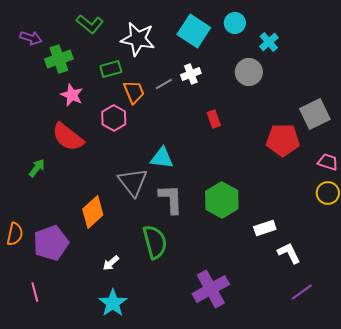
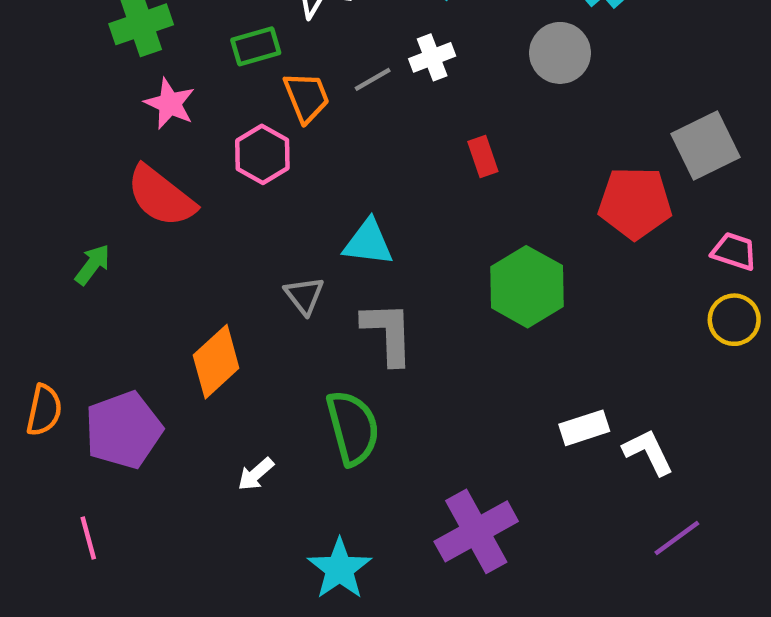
gray triangle: (133, 182) -> (304, 295), size x0.6
green hexagon: (222, 200) -> (527, 287), moved
white rectangle: (265, 228) -> (584, 428), moved
cyan star: (113, 303) -> (340, 569), moved

